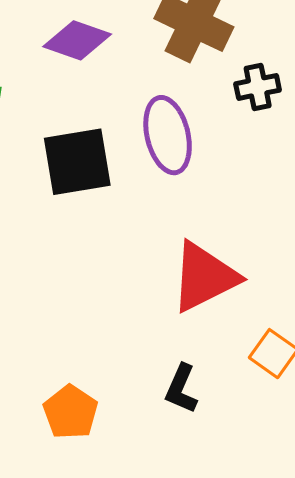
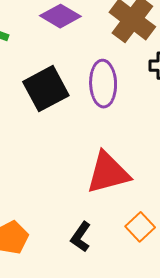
black square: (77, 162) -> (46, 89), turned -30

